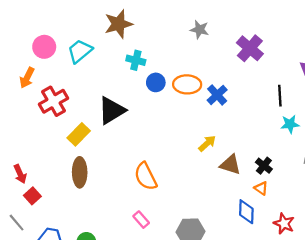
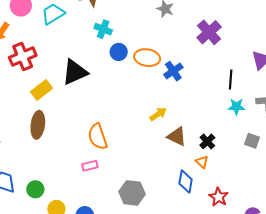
pink rectangle: (141, 220) -> (90, 166), moved, turned -70

